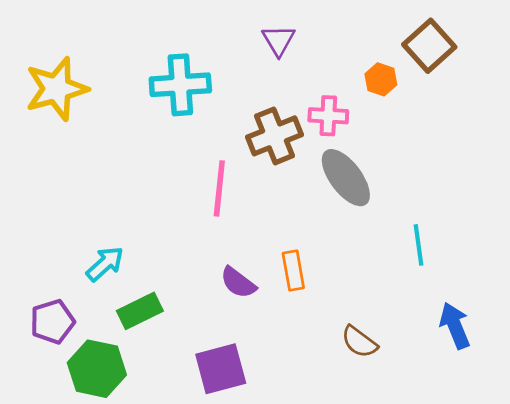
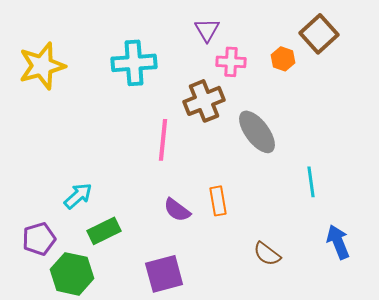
pink cross: (328, 116) -> (231, 62), moved

